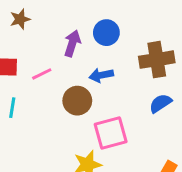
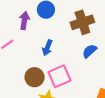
blue arrow: (101, 75) -> (47, 48), moved, turned -49
brown circle: (77, 101) -> (35, 77), moved

